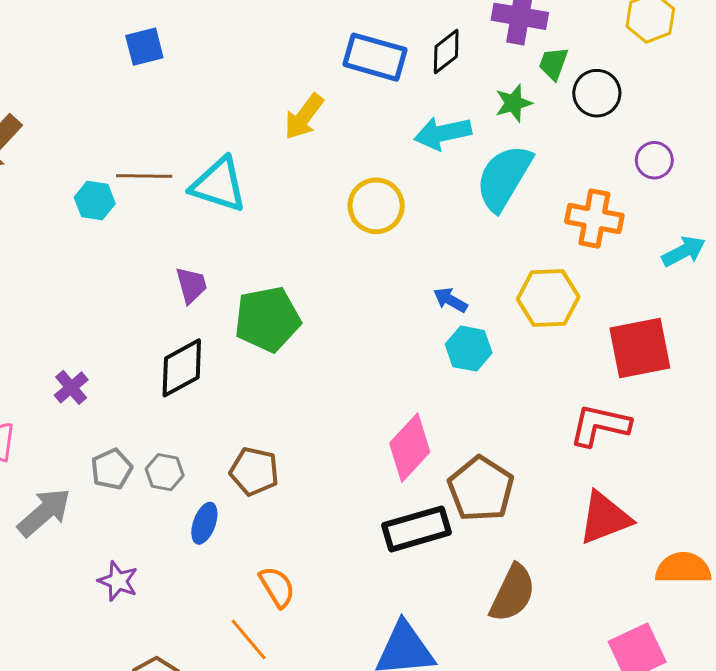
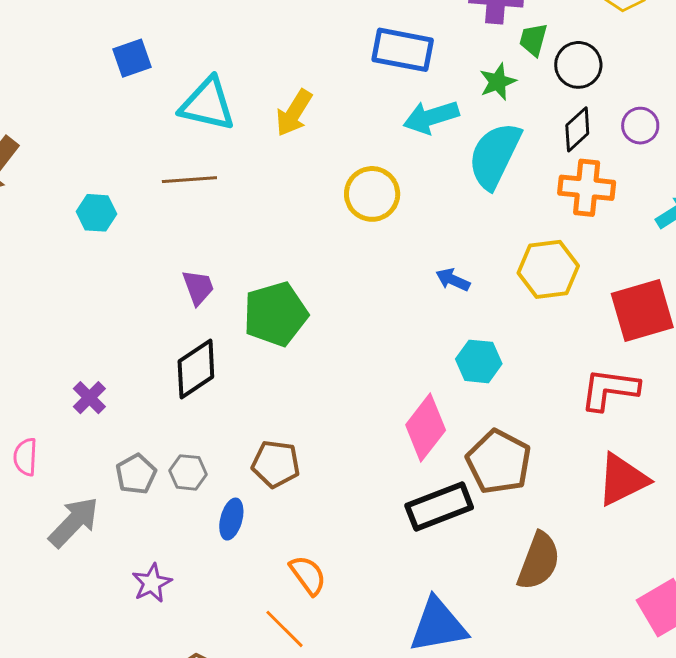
black diamond: (446, 51) -> (577, 129), moved
blue rectangle: (375, 57) -> (403, 50), moved
brown line: (144, 176) -> (189, 180), moved
cyan triangle: (219, 185) -> (207, 104), moved
cyan hexagon: (469, 349) -> (479, 361), moved
purple star: (118, 581) -> (152, 583), turned 30

